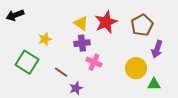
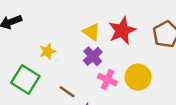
purple cross: (82, 43) -> (93, 56), turned -35
yellow circle: (136, 68) -> (138, 77), moved

